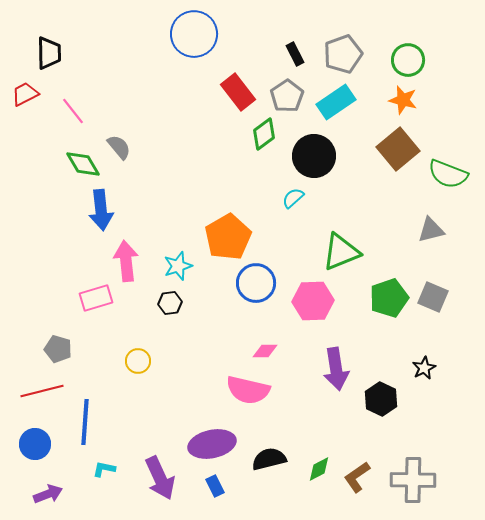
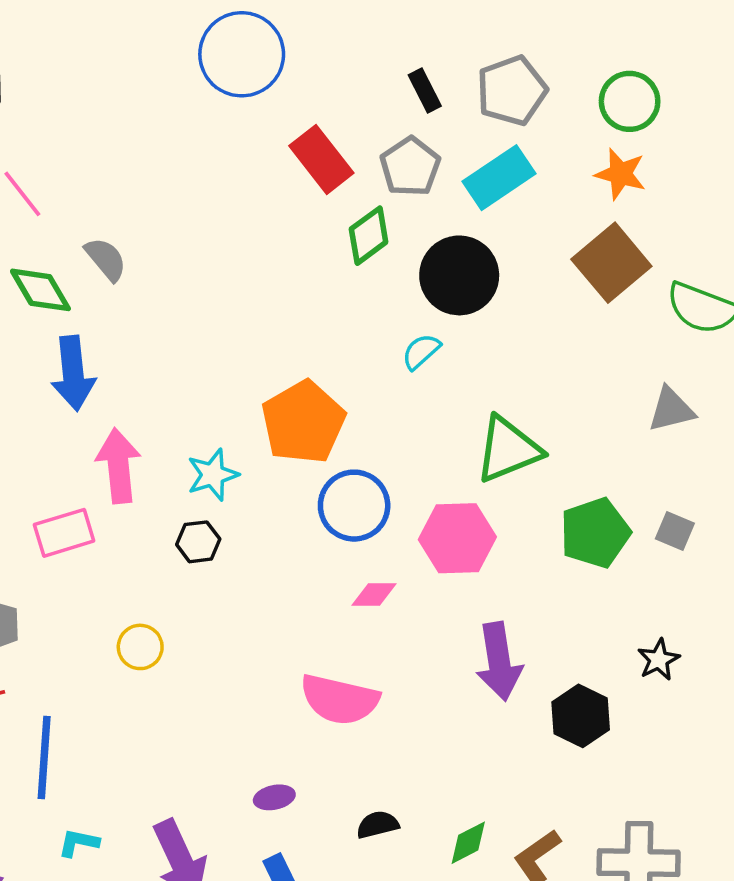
gray square: (433, 297) -> (675, 531), size x0.7
pink diamond: (265, 351) -> (374, 594), moved
purple ellipse: (212, 444) -> (274, 797), size x0.5
black semicircle: (269, 459) -> (378, 825), size x0.7

